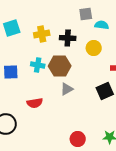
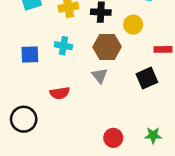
brown hexagon: (60, 66) -> (107, 47), moved
gray triangle: (67, 89) -> (100, 76), turned -40

